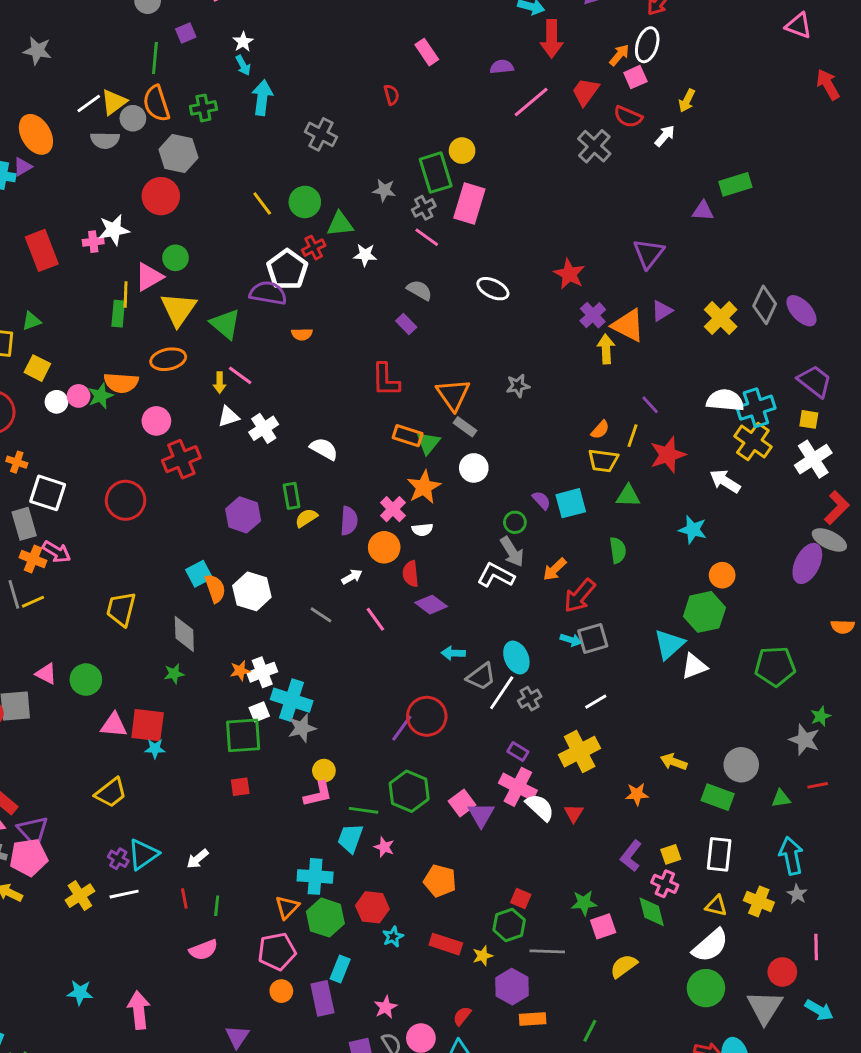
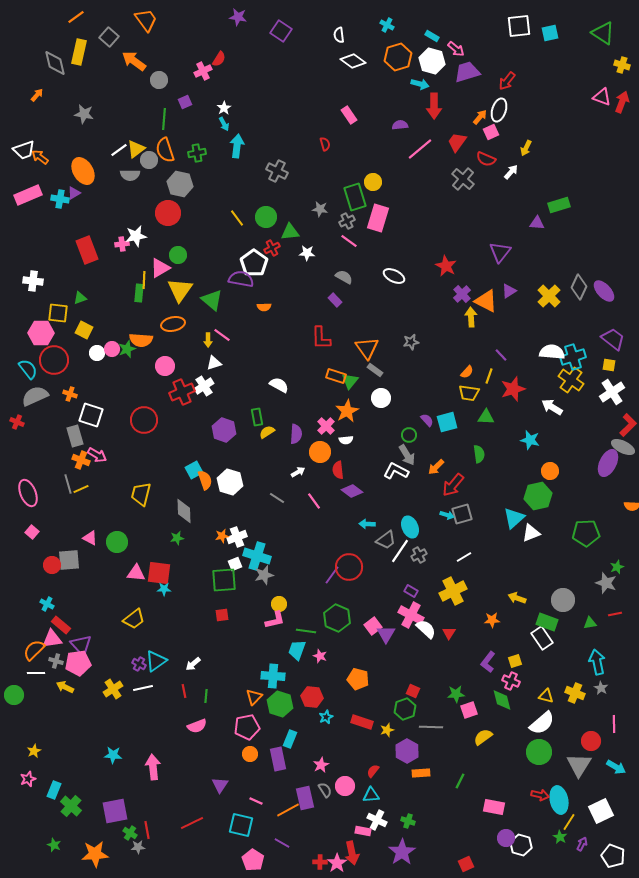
red arrow: (828, 84) -> (622, 102), moved, turned 50
white cross: (264, 428) -> (204, 386), moved
white rectangle: (719, 854) -> (542, 638), moved, turned -40

